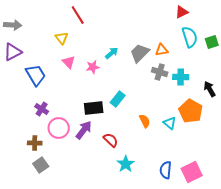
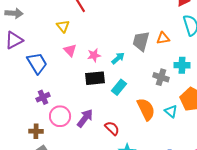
cyan arrow: (112, 53) -> (118, 58), moved
gray trapezoid: (140, 53) -> (141, 41), turned -30
gray cross: (160, 72) -> (161, 77), moved
black rectangle: (94, 108) -> (95, 78), moved
purple cross: (42, 109) -> (43, 97), turned 32
orange semicircle: (145, 121) -> (146, 109), size x1.6

